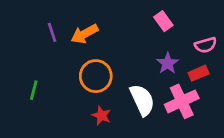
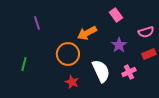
orange arrow: (84, 34) -> (87, 33), moved
red rectangle: (199, 73) -> (149, 54), moved
pink cross: (182, 101) -> (129, 72), size x0.6

